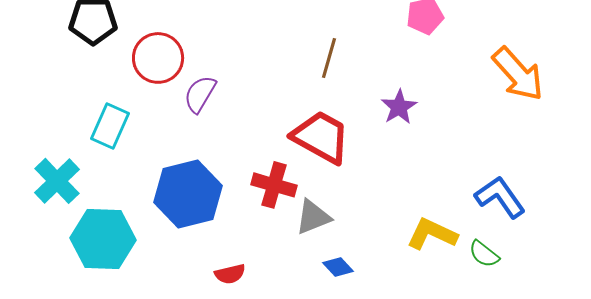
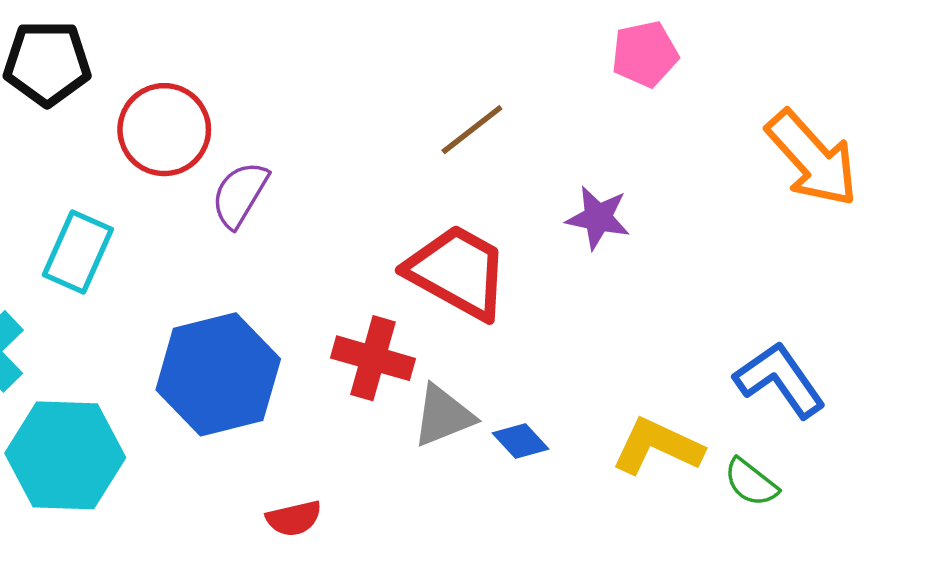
brown line: (329, 58) -> (472, 130), turned 36
purple star: (399, 107) -> (598, 218), turned -30
blue diamond: (338, 267) -> (521, 441), moved

